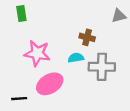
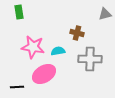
cyan semicircle: (76, 58) -> (58, 51), moved

